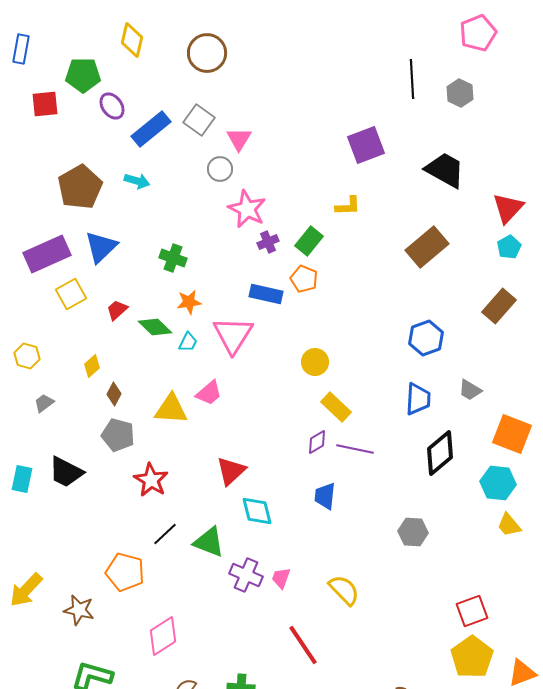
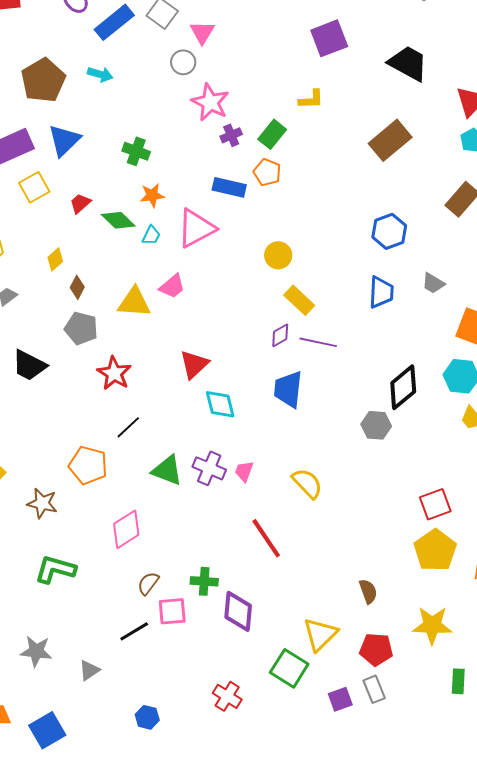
pink triangle: (233, 335) -> (196, 228), turned 30
black diamond: (440, 453) -> (403, 387), moved
blue trapezoid: (325, 496) -> (288, 389), size x1.4
green triangle: (209, 542) -> (167, 470), moved

